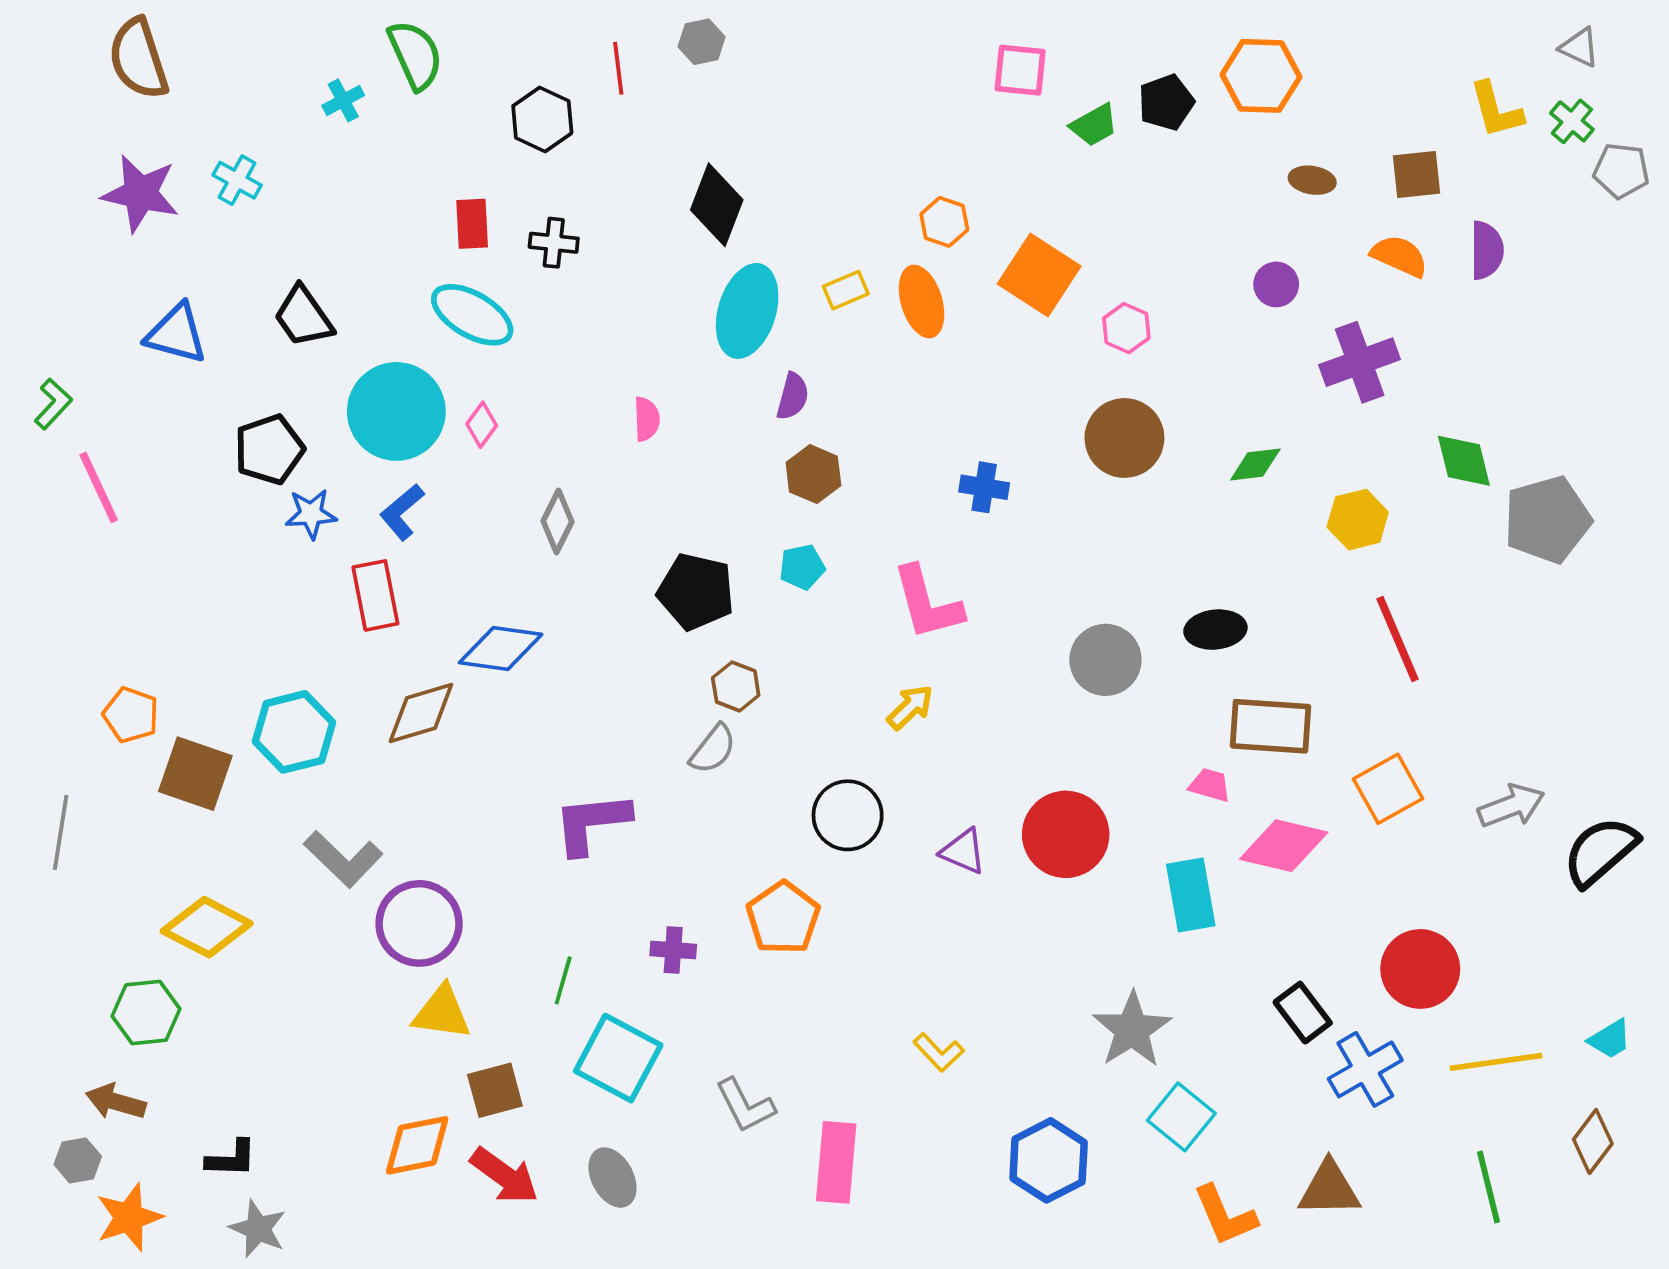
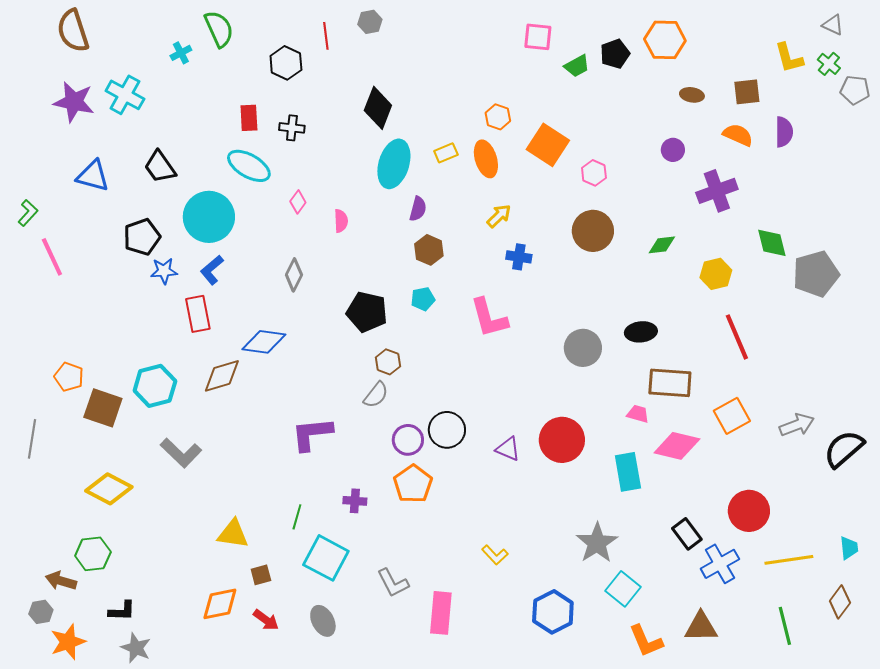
cyan cross: (237, 180) -> (125, 95), size x1.5
pink diamond: (482, 425) -> (298, 202), moved
yellow arrow: (910, 707) -> (499, 216), moved
purple circle: (419, 923) -> (408, 440), moved, size x0.7
green hexagon: (146, 1013) -> (93, 554), moved
cyan trapezoid: (1610, 1039) -> (849, 548), turned -65
brown square: (495, 1090) -> (261, 575), size x0.7
red arrow: (504, 1176) -> (266, 620), size x0.7

